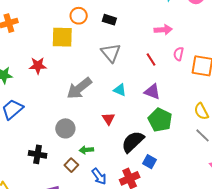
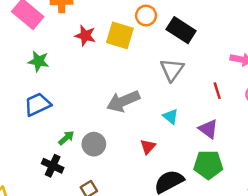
black rectangle: (109, 20) -> (181, 30), size x1.6
red star: (38, 66) -> (85, 36), moved
green pentagon: (160, 120) -> (208, 165), turned 30
green arrow: (86, 150) -> (66, 138), moved, turned 128

